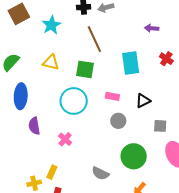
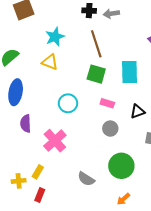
cyan star: (51, 25) -> (55, 37), moved
green square: (85, 69) -> (96, 74), moved
cyan circle: (74, 101) -> (68, 103), size x0.7
pink cross: (65, 139) -> (55, 141), size x1.6

